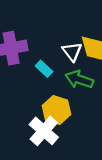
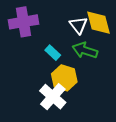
cyan rectangle: (44, 69) -> (53, 53), moved

